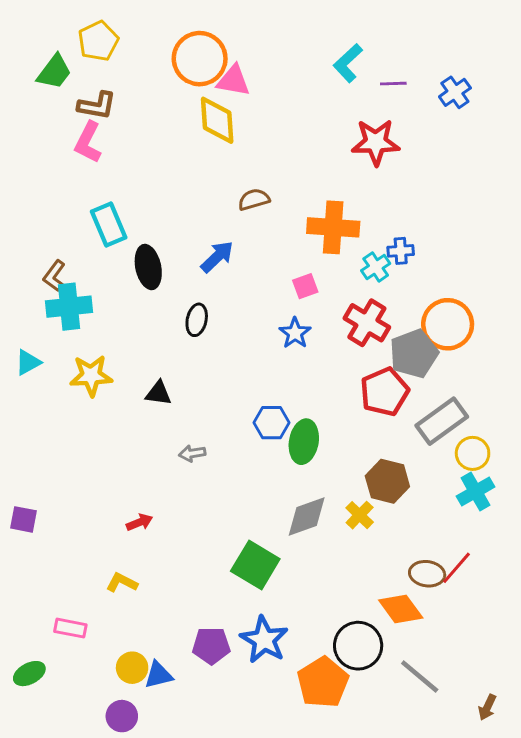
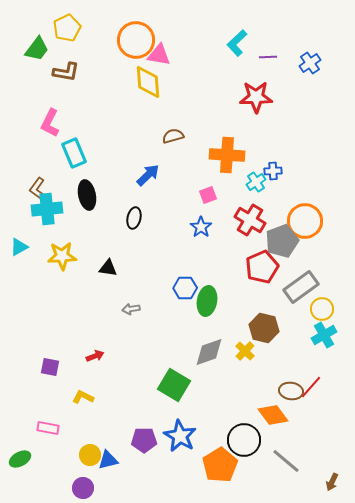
pink L-shape: (88, 142) -> (50, 123), moved
black ellipse: (148, 267) -> (87, 195), moved
purple square: (23, 519) -> (50, 367), moved

